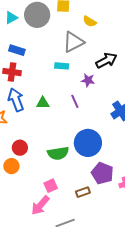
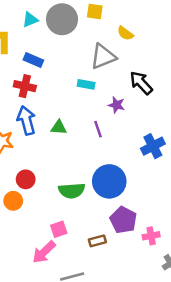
black arrow: (106, 60) -> (141, 83), turned -110

